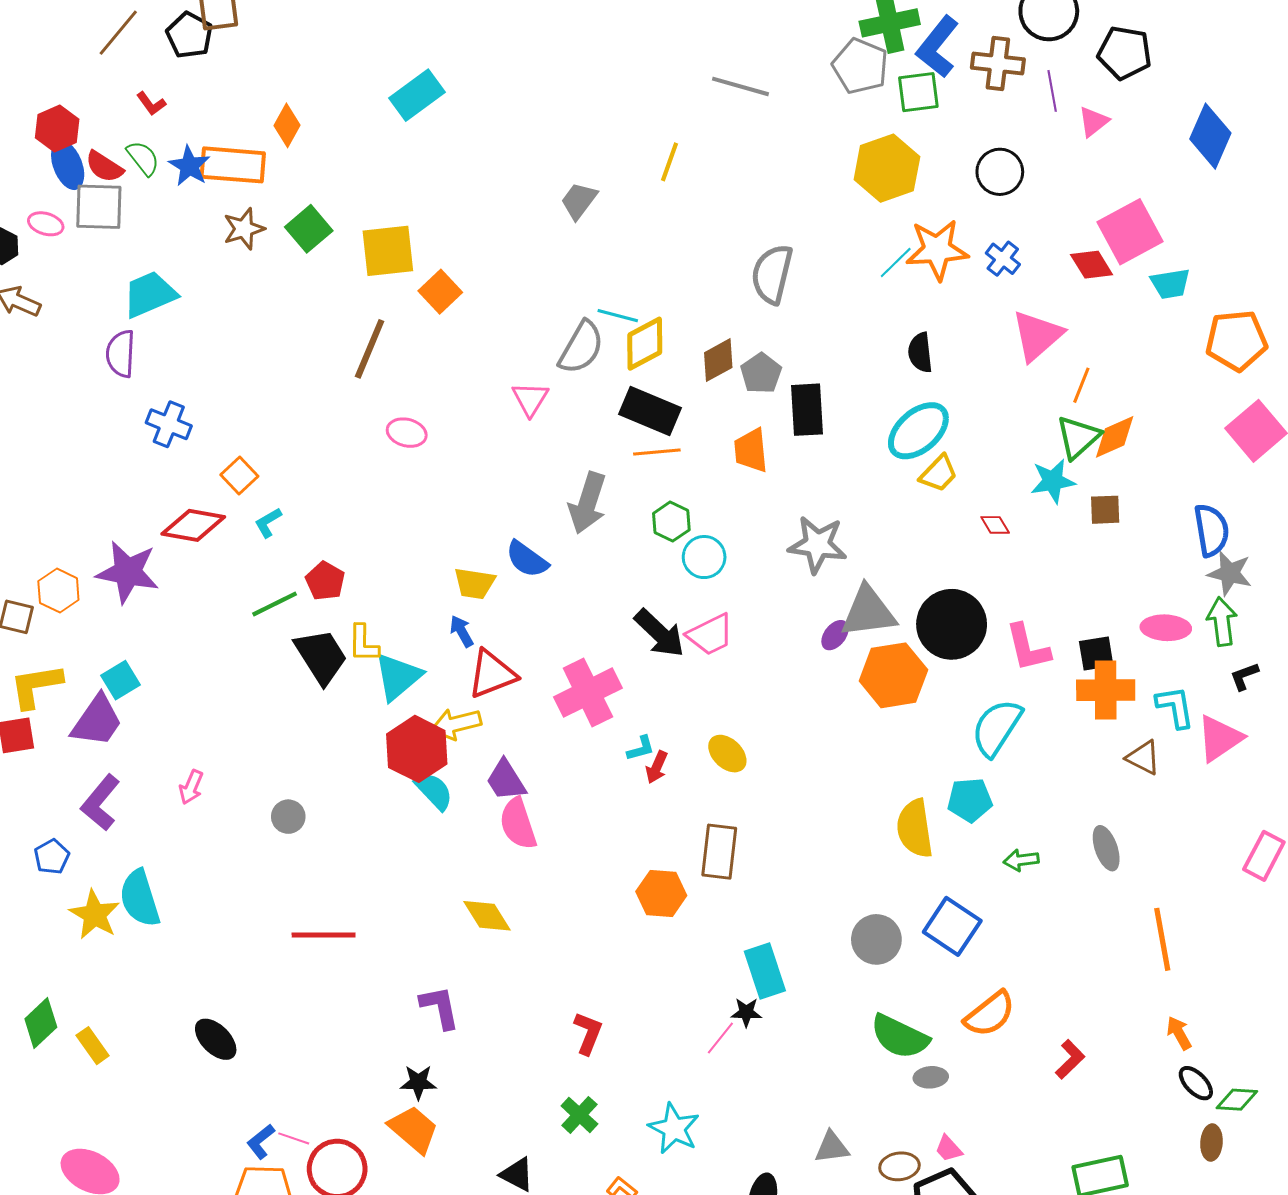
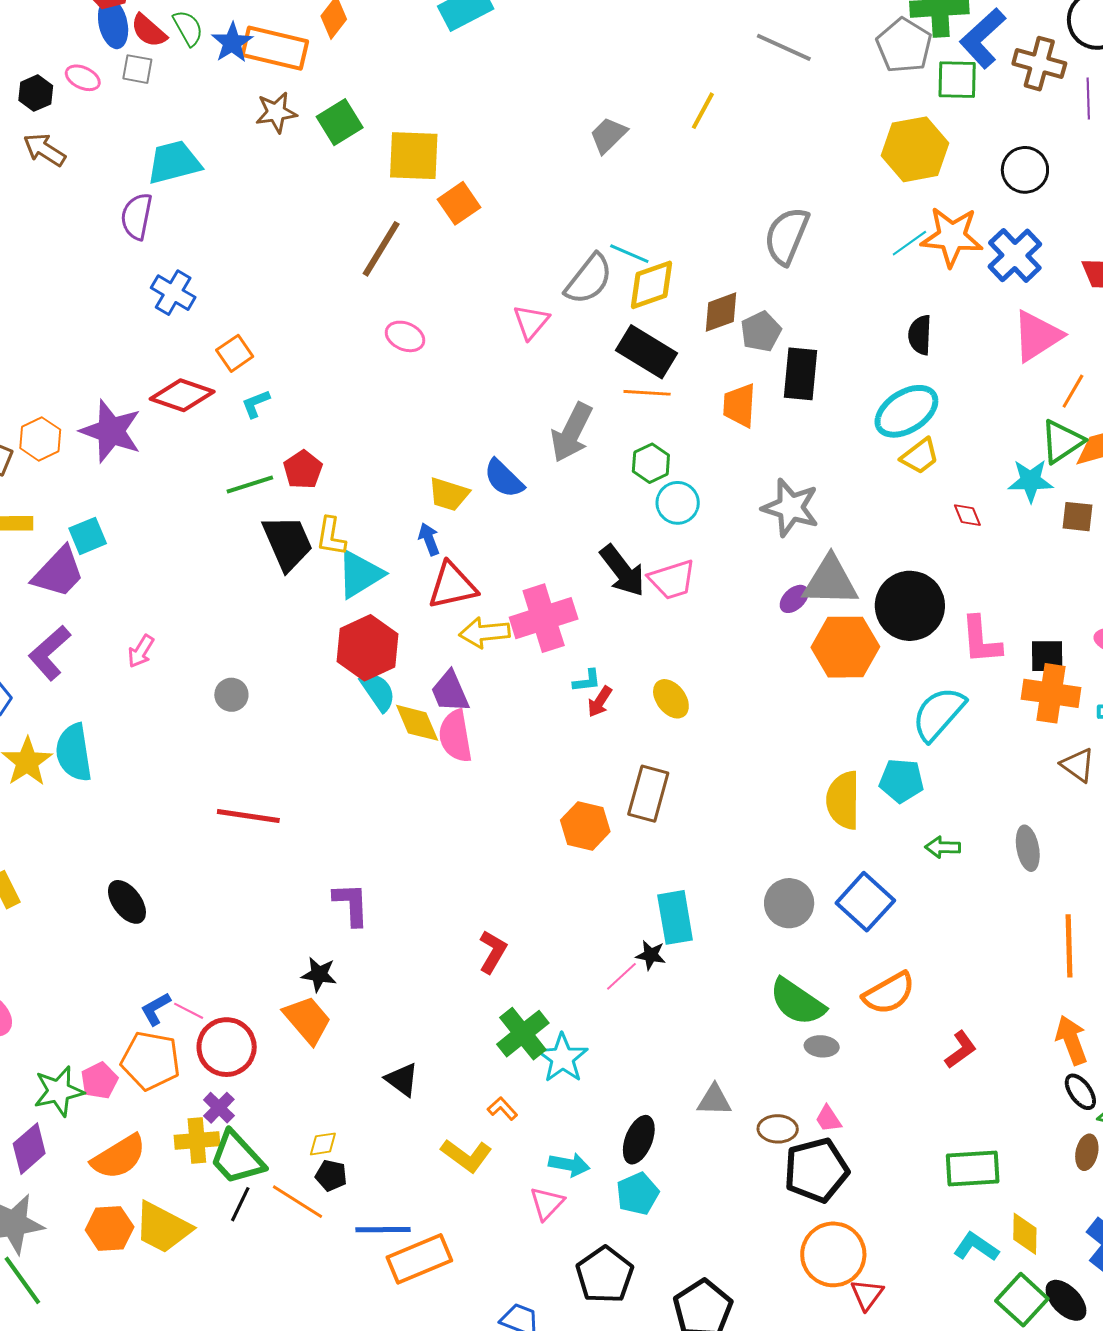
gray square: (99, 207) -> (137, 69), size x0.6
blue cross: (1003, 259) -> (1015, 255), size x1.6
yellow arrow: (456, 724) -> (485, 633), moved
yellow diamond: (487, 916) -> (417, 723), moved
orange arrow: (1179, 1033) -> (1071, 1040), size x1.4
green cross: (579, 1115) -> (523, 1034), moved, size x1.4

